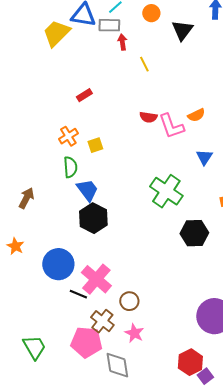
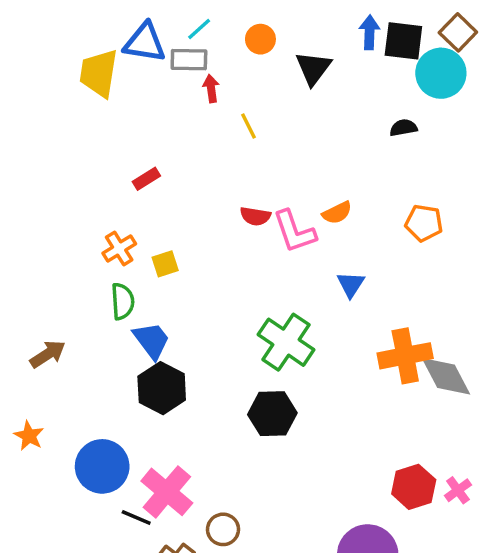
yellow trapezoid: (56, 33) -> (99, 73), turned -36
brown arrow: (26, 198) -> (48, 354), turned 30
black hexagon: (194, 233) -> (272, 414), moved

